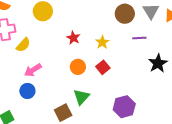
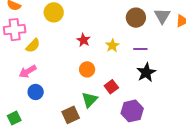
purple line: (139, 38) -> (140, 49), moved
black star: (158, 63) -> (146, 72), moved
red square: (103, 67) -> (111, 87), moved
pink arrow: (33, 70) -> (28, 71), moved

